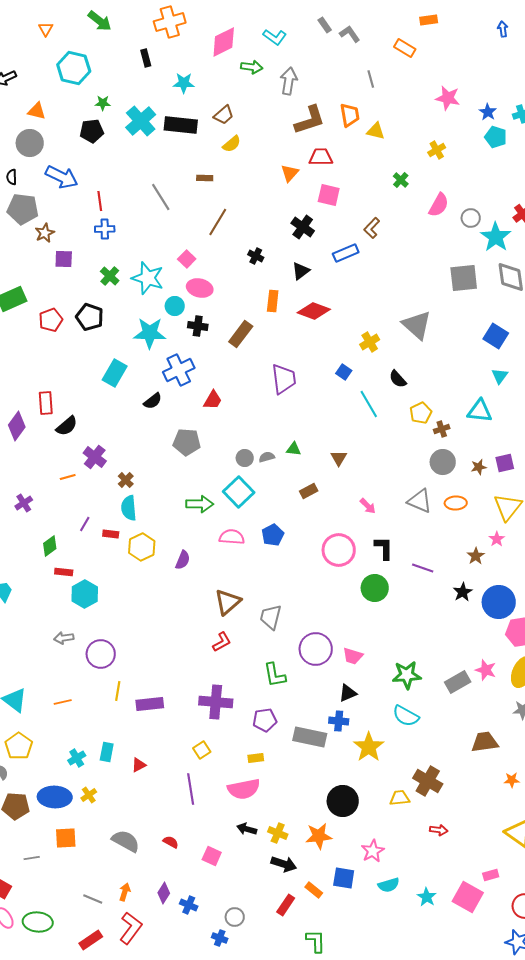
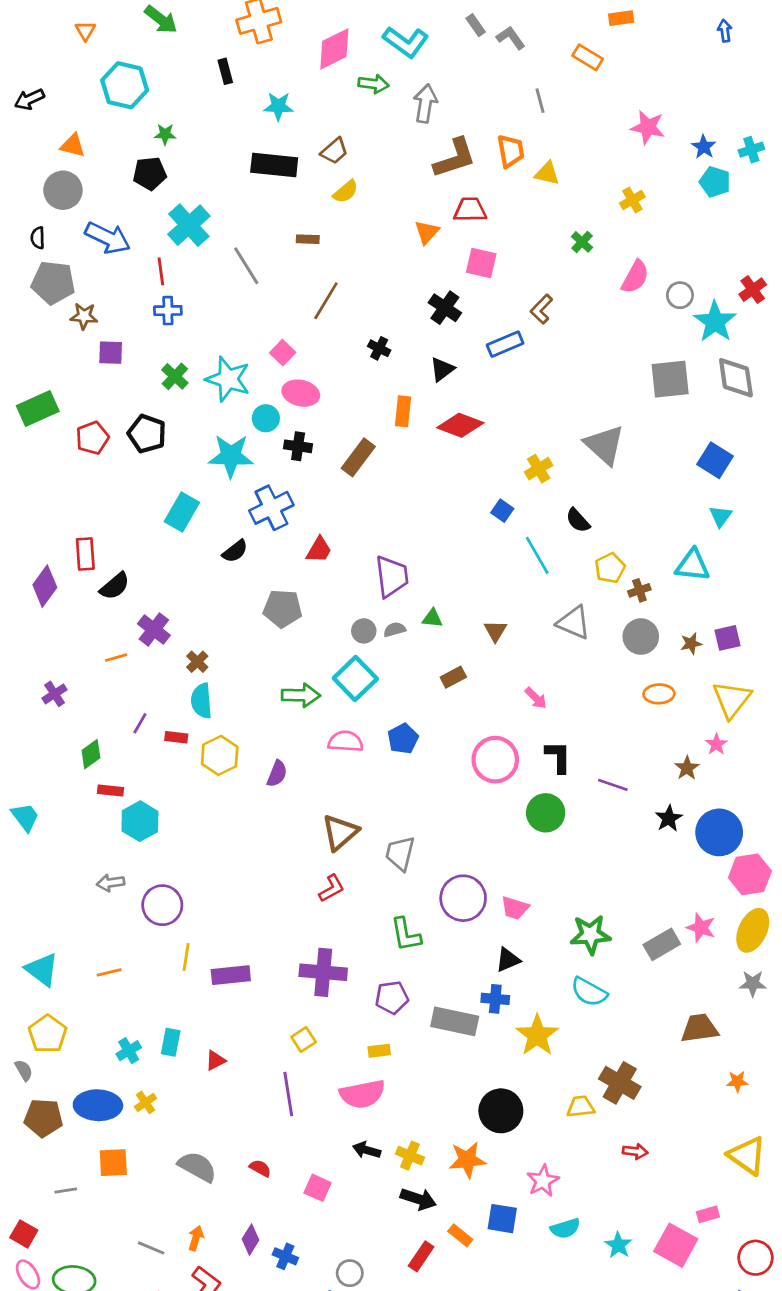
cyan L-shape: (275, 37) -> (406, 42), size x1.4
cyan cross: (141, 121) -> (189, 225), moved
brown star: (45, 233) -> (84, 316), turned 30
purple trapezoid: (284, 379) -> (392, 576), moved
gray triangle: (420, 501) -> (574, 623), moved

